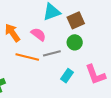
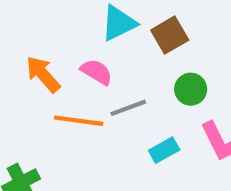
green circle: (75, 42) -> (191, 89), moved
cyan rectangle: (67, 76) -> (164, 150), turned 32

